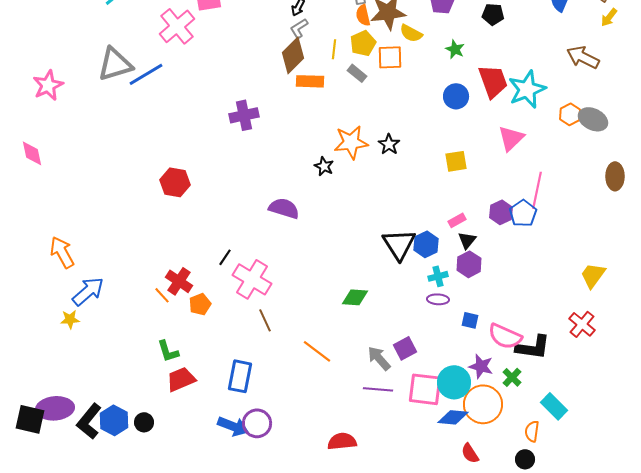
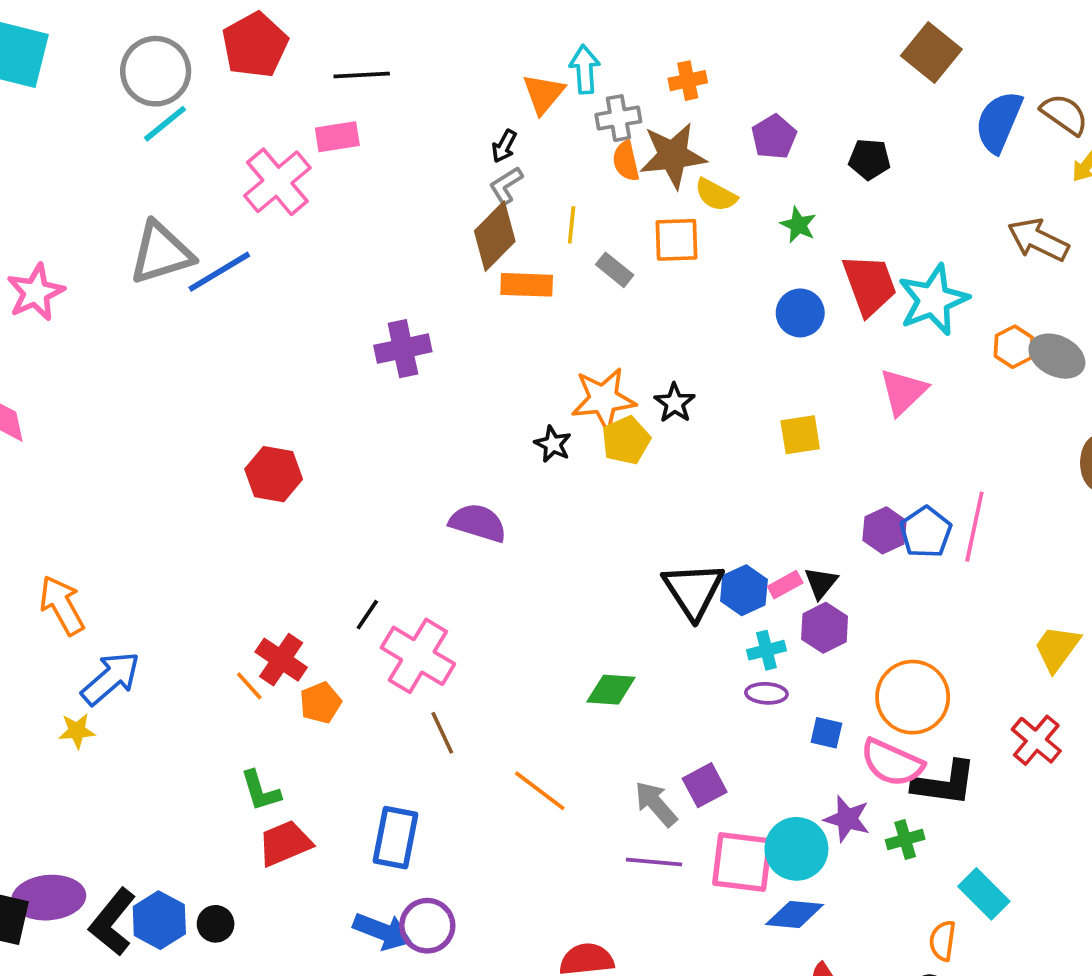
yellow pentagon: (363, 43) -> (626, 440), moved
pink line: (537, 190) -> (974, 527), moved
pink rectangle: (457, 220) -> (785, 585), moved
green cross: (512, 377) -> (905, 840), turned 30
orange circle: (483, 404) -> (913, 697), moved

